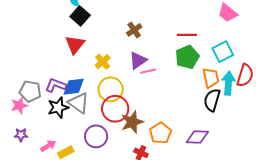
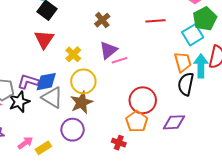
green pentagon: (187, 57) -> (205, 19), moved
black star: (58, 107) -> (19, 102), moved
red circle: (115, 109) -> (143, 100), moved
brown star: (132, 122) -> (81, 103), moved

